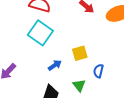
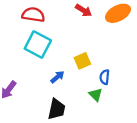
green triangle: (79, 85) -> (96, 95), moved

